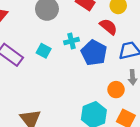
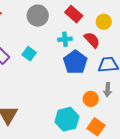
cyan cross: (72, 41) -> (65, 39), moved

